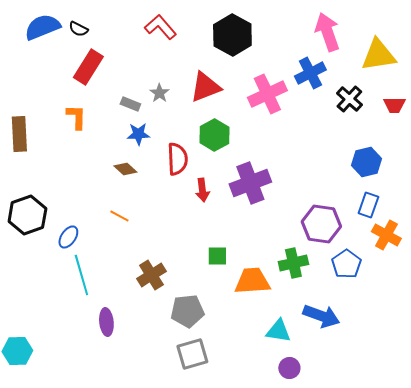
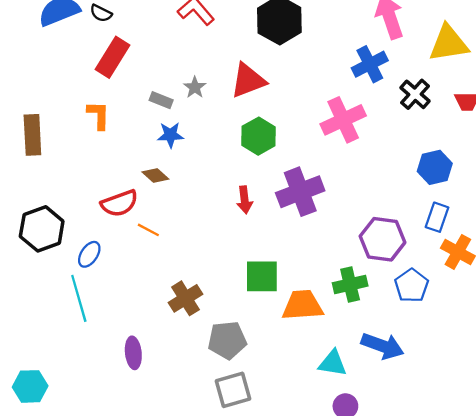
pink cross: (267, 94) -> (343, 120), moved
red semicircle: (177, 159) -> (119, 203), moved, turned 72
green square: (217, 256) -> (262, 276), size x1.5
cyan line: (81, 275) -> (79, 298), moved

